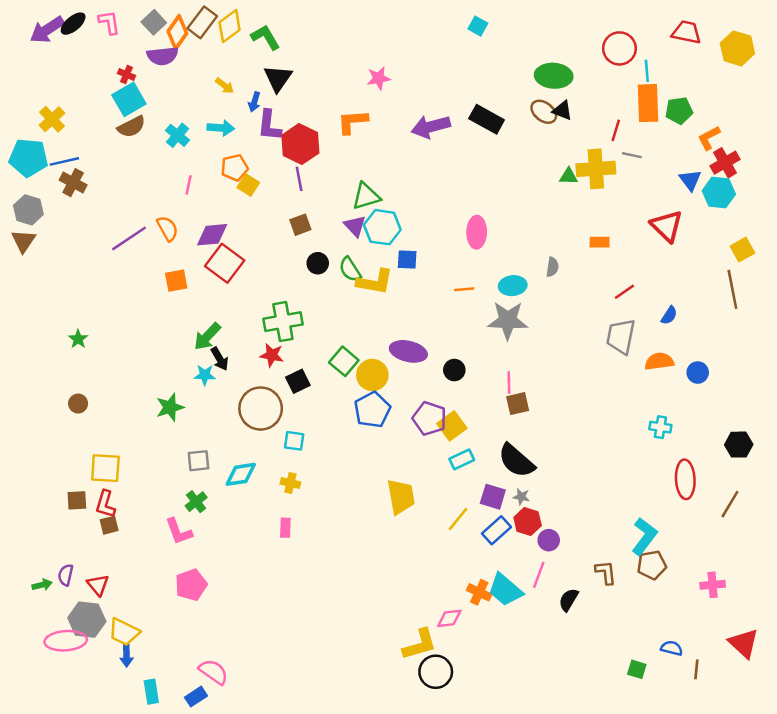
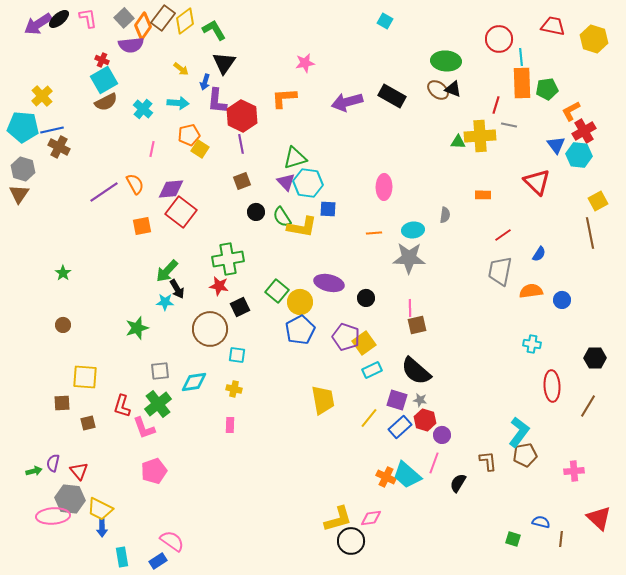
green cross: (196, 502) -> (158, 404), size x1.5
red L-shape: (105, 504) -> (122, 406), moved
pink diamond: (449, 618) -> (371, 518), moved

